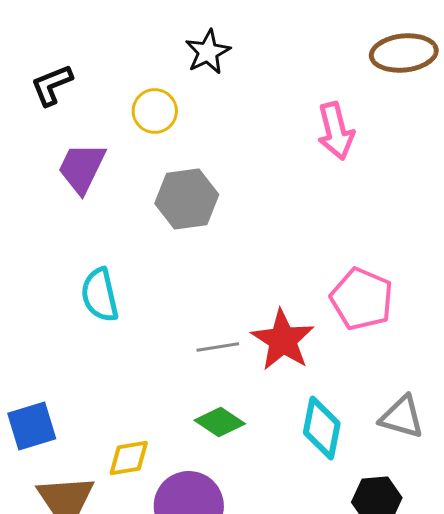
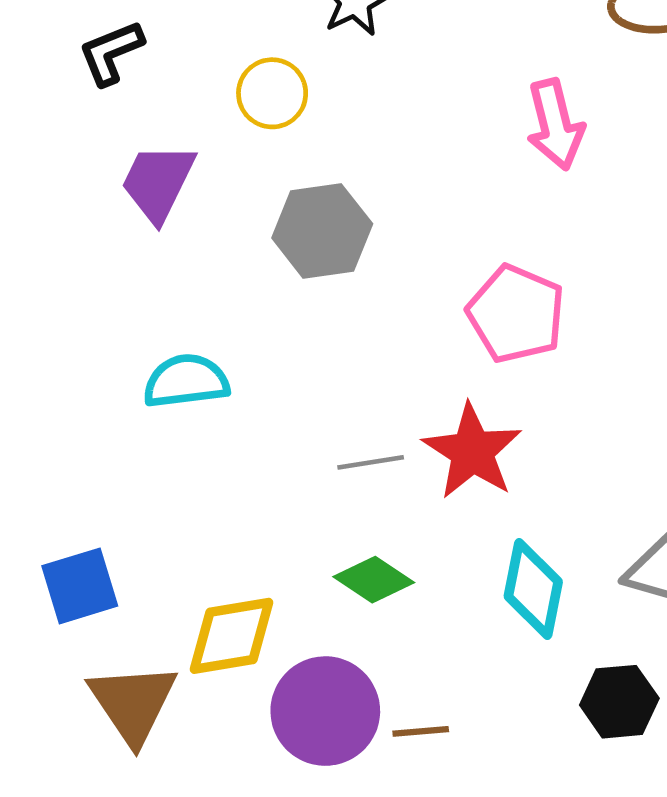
cyan semicircle: (100, 295) -> (186, 381), turned 96
pink pentagon: (362, 299) -> (516, 314), moved
yellow diamond: (129, 458) -> (231, 636), size x1.4

